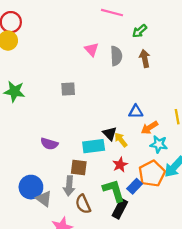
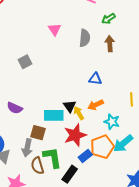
pink triangle: (92, 49) -> (55, 29), moved
gray square: (68, 89) -> (25, 62), moved, turned -32
blue triangle: (136, 112) -> (95, 79), moved
orange arrow: (149, 128) -> (96, 105), moved
red star: (120, 165) -> (75, 135), size x1.6
green L-shape: (114, 190) -> (52, 157), moved

